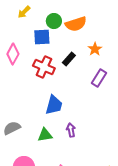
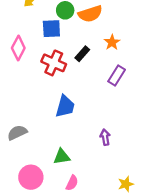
purple arrow: (71, 130) -> (105, 137), moved
green triangle: (45, 135) -> (62, 157), moved

